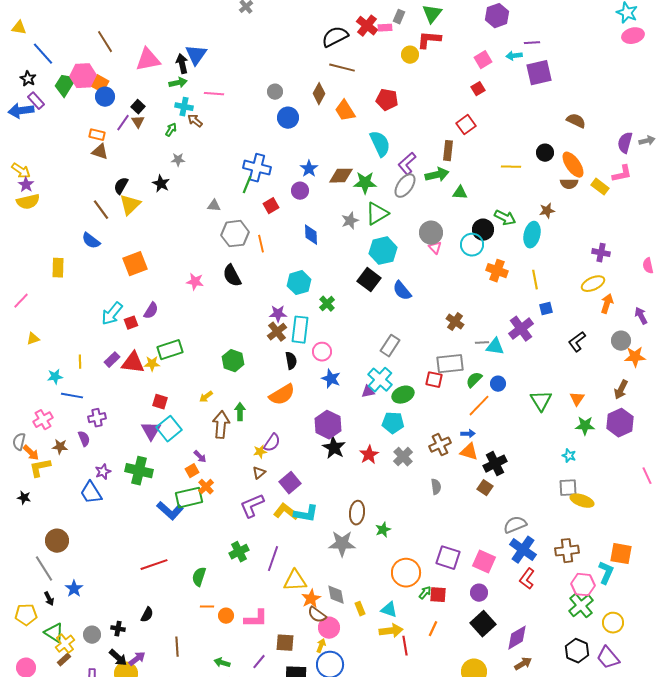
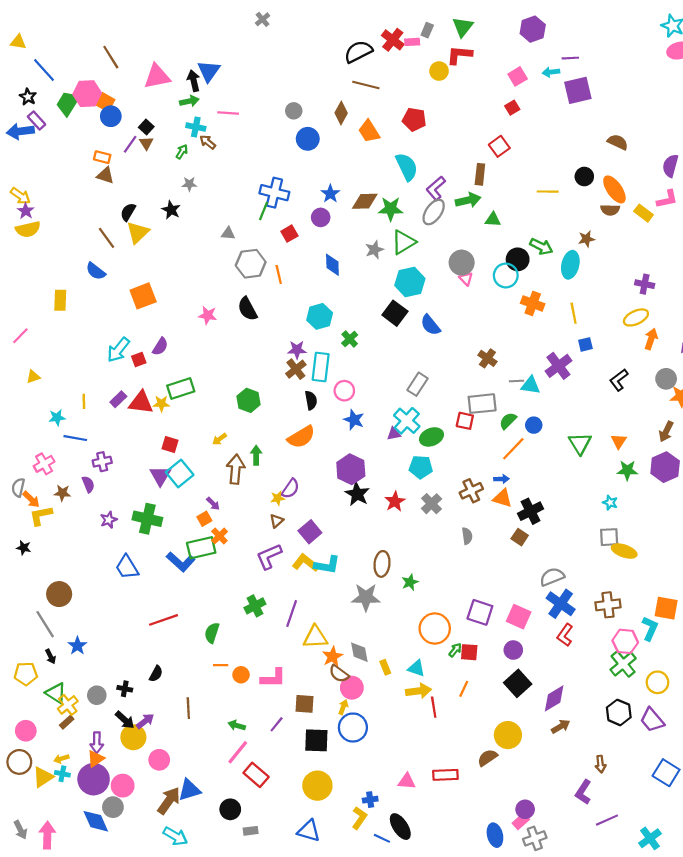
blue trapezoid: (91, 493) -> (127, 567), moved

